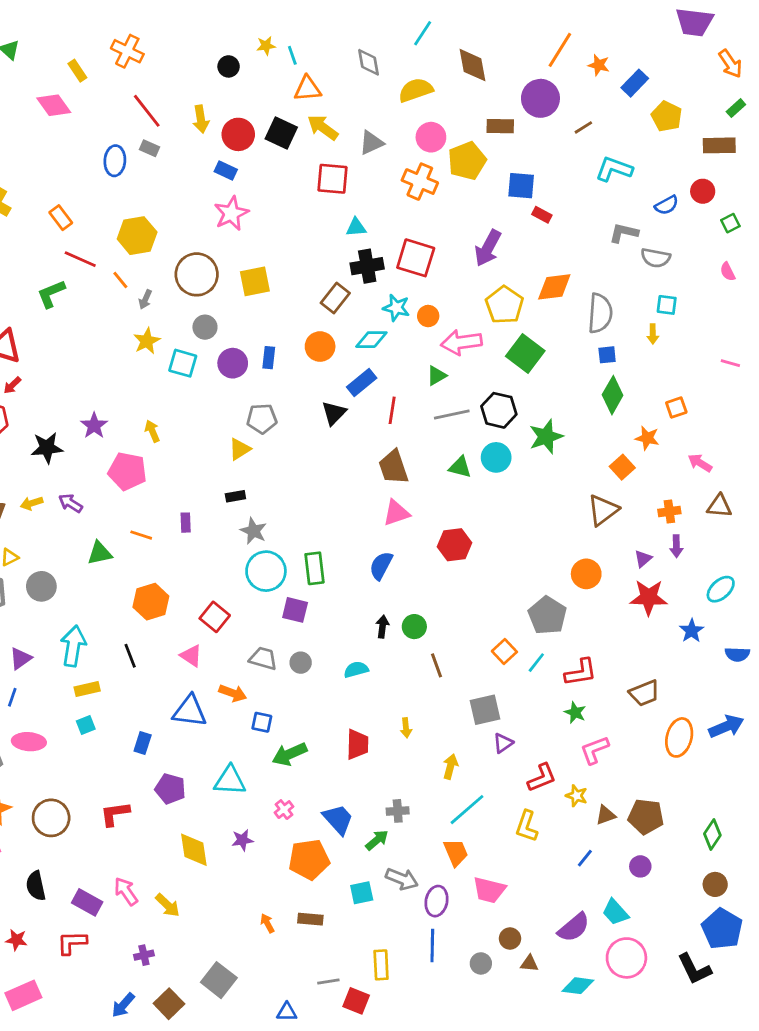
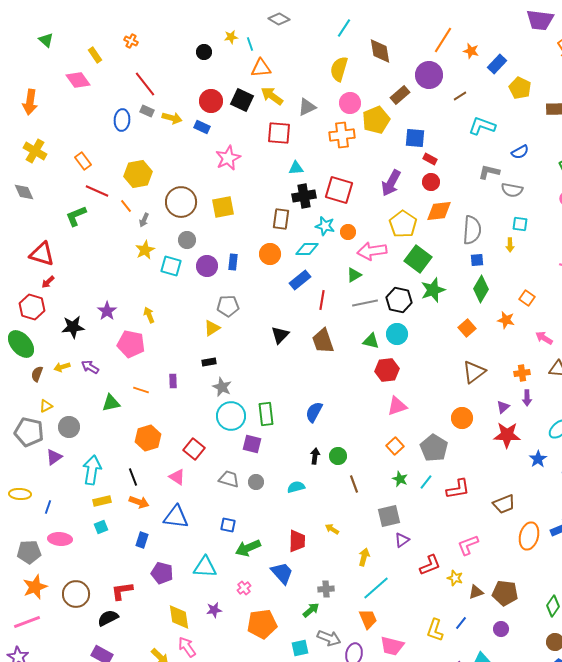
orange cross: (127, 51) -> (131, 41), size x0.6
gray diamond: (369, 62) -> (279, 19), moved, turned -50
yellow semicircle: (416, 90) -> (339, 69), turned -55
yellow arrow: (201, 119) -> (172, 118), moved, turned -66
brown rectangle: (500, 126) -> (400, 95), turned -42
orange cross: (420, 182) -> (342, 135), turned -30
red circle: (703, 191) -> (431, 182), moved
pink star: (231, 213) -> (228, 158), moved
brown rectangle: (335, 298) -> (281, 219), turned -30
orange square: (676, 408) -> (527, 298), turned -35
black triangle: (334, 413) -> (280, 335), moved
green star: (546, 437) -> (433, 290), moved
orange square: (622, 467) -> (467, 328), moved
pink triangle: (396, 513) -> (397, 406), moved
red hexagon: (455, 545) -> (387, 370), moved
orange square: (504, 652) -> (395, 446), moved
purple triangle: (21, 658) -> (54, 457), moved
orange arrow: (233, 693) -> (139, 502), moved
green star: (575, 713) -> (400, 479), moved
yellow arrow: (406, 728) -> (332, 529), turned 128
blue trapezoid: (338, 819) -> (282, 573), moved
yellow L-shape: (527, 826) -> (435, 630), moved
black semicircle: (36, 886) -> (108, 618), moved, turned 75
pink arrow: (126, 891) -> (187, 647), moved

